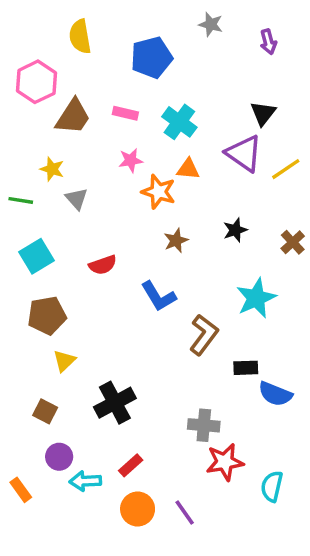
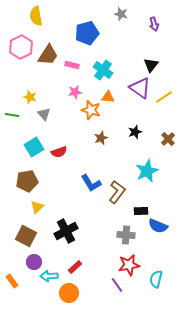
yellow semicircle: (80, 37) -> (36, 16), moved
brown trapezoid: (73, 117) -> (48, 55), moved
cyan square: (36, 256) -> (34, 147), moved
blue L-shape: (158, 296) -> (91, 183), moved
brown square: (45, 411) -> (26, 236), size x1.5
gray cross: (204, 425) -> (126, 235), moved
orange circle: (138, 509) -> (69, 293), moved
purple line: (185, 512) -> (117, 285), moved

